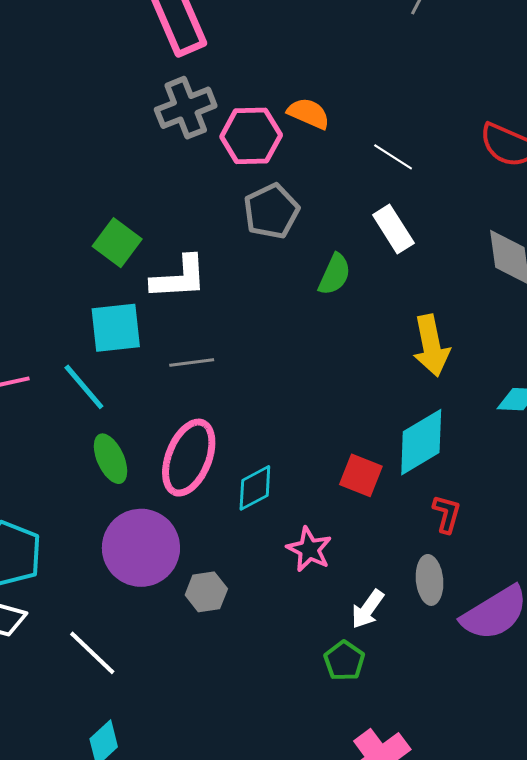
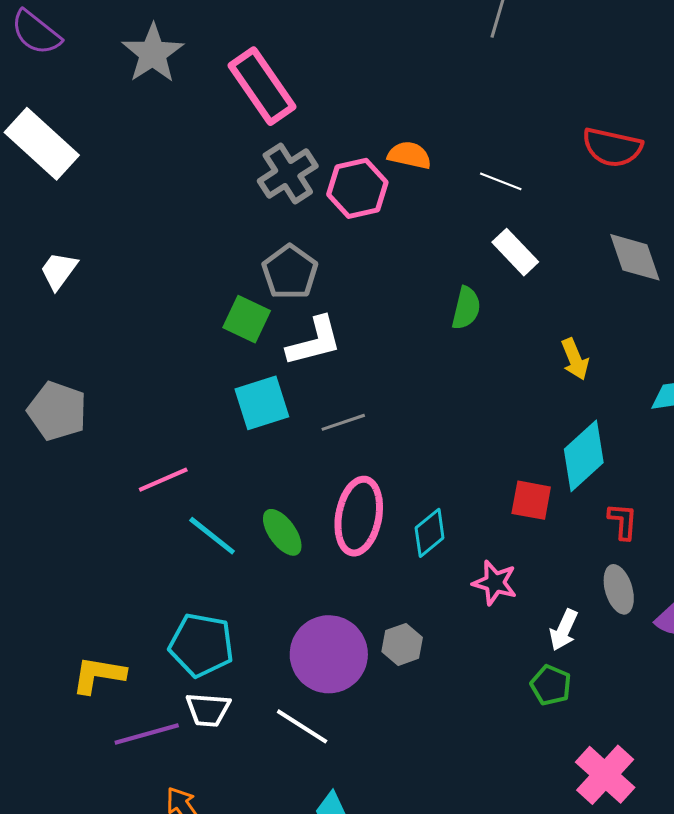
gray pentagon: (271, 211) -> (290, 272), moved
yellow arrow: (431, 346) -> (575, 359), size x0.7
cyan line: (84, 387) -> (212, 536), moved
purple circle: (141, 548) -> (329, 654), moved

